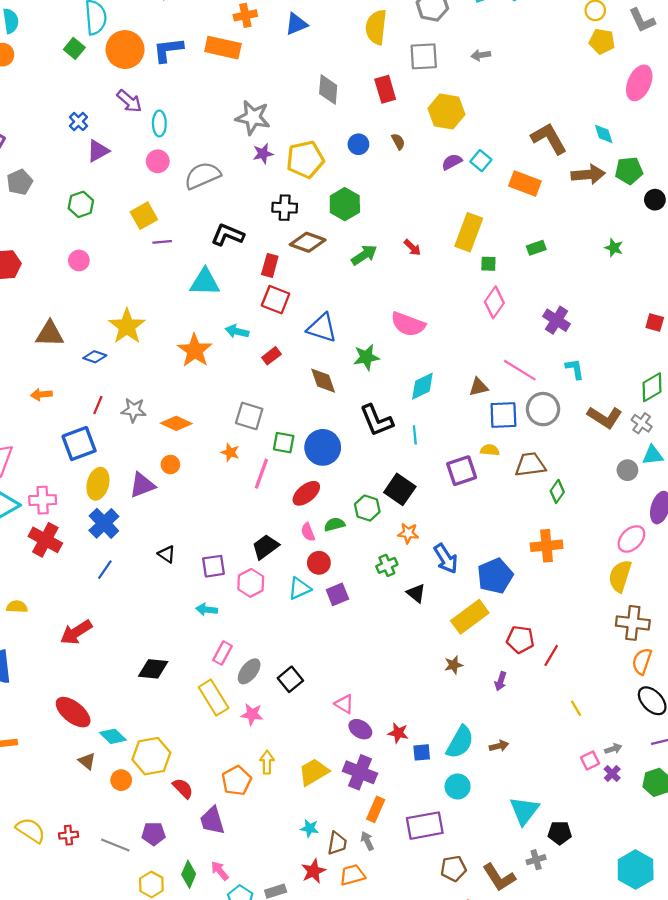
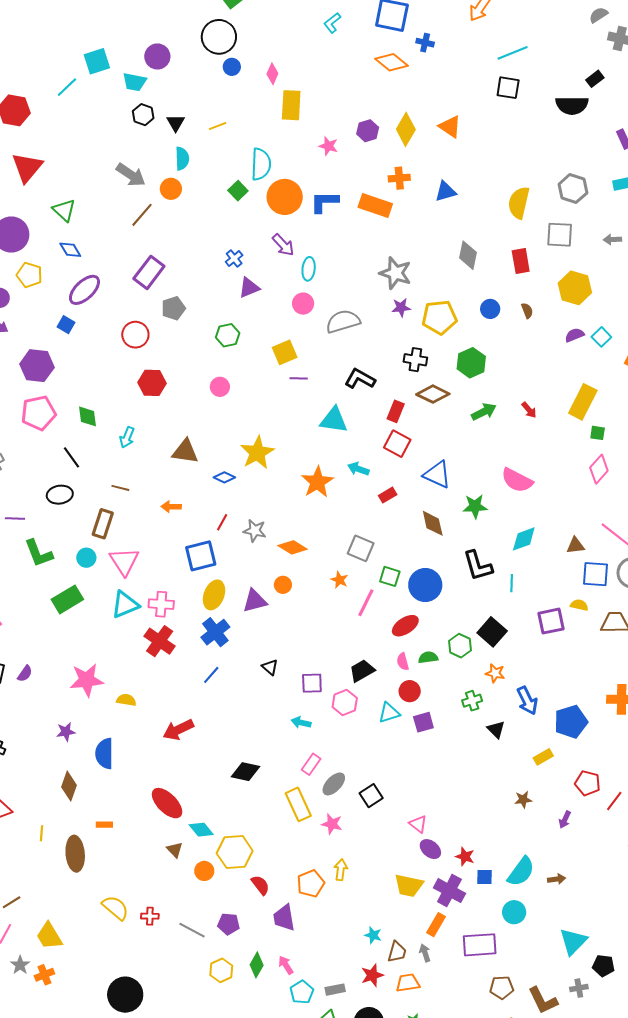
yellow rectangle: (470, 617) -> (543, 757), size x0.6
yellow trapezoid: (314, 772) -> (409, 886), moved, turned -144
purple cross: (360, 772) -> (449, 891), moved

